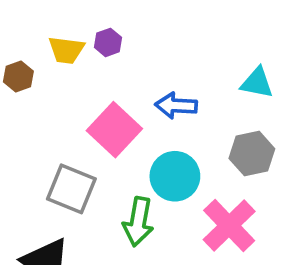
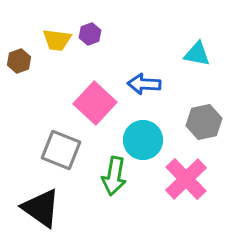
cyan triangle: (257, 83) -> (197, 54), moved

